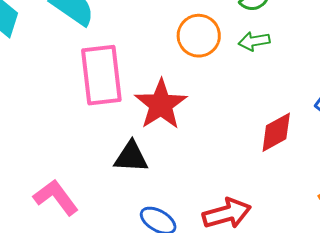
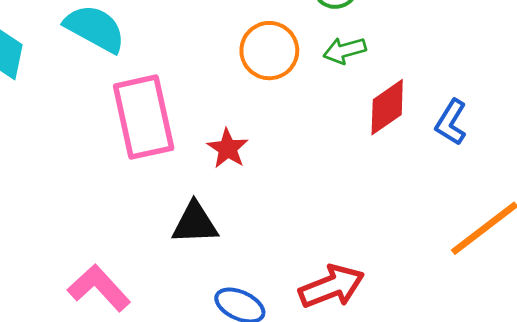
red star: (161, 104) -> (228, 148), size x0.6
red diamond: (276, 132) -> (387, 107), moved

